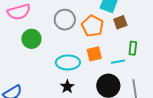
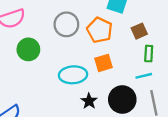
brown square: (120, 22) -> (139, 31), moved
cyan line: (118, 62) -> (144, 76), moved
black star: (67, 87) -> (89, 101), moved

